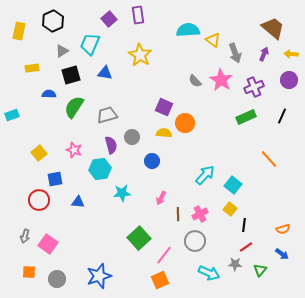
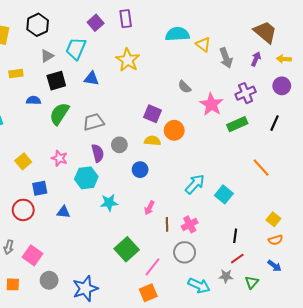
pink star: (221, 80) -> (211, 104), moved
yellow square: (230, 209) -> (273, 219), moved
gray circle: (57, 279) -> (49, 280), moved

